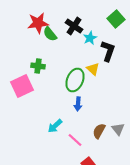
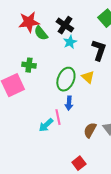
cyan star: (90, 38) -> (70, 42), moved
yellow triangle: (93, 69) -> (88, 77), moved
pink line: (75, 140) -> (58, 117), moved, turned 35

